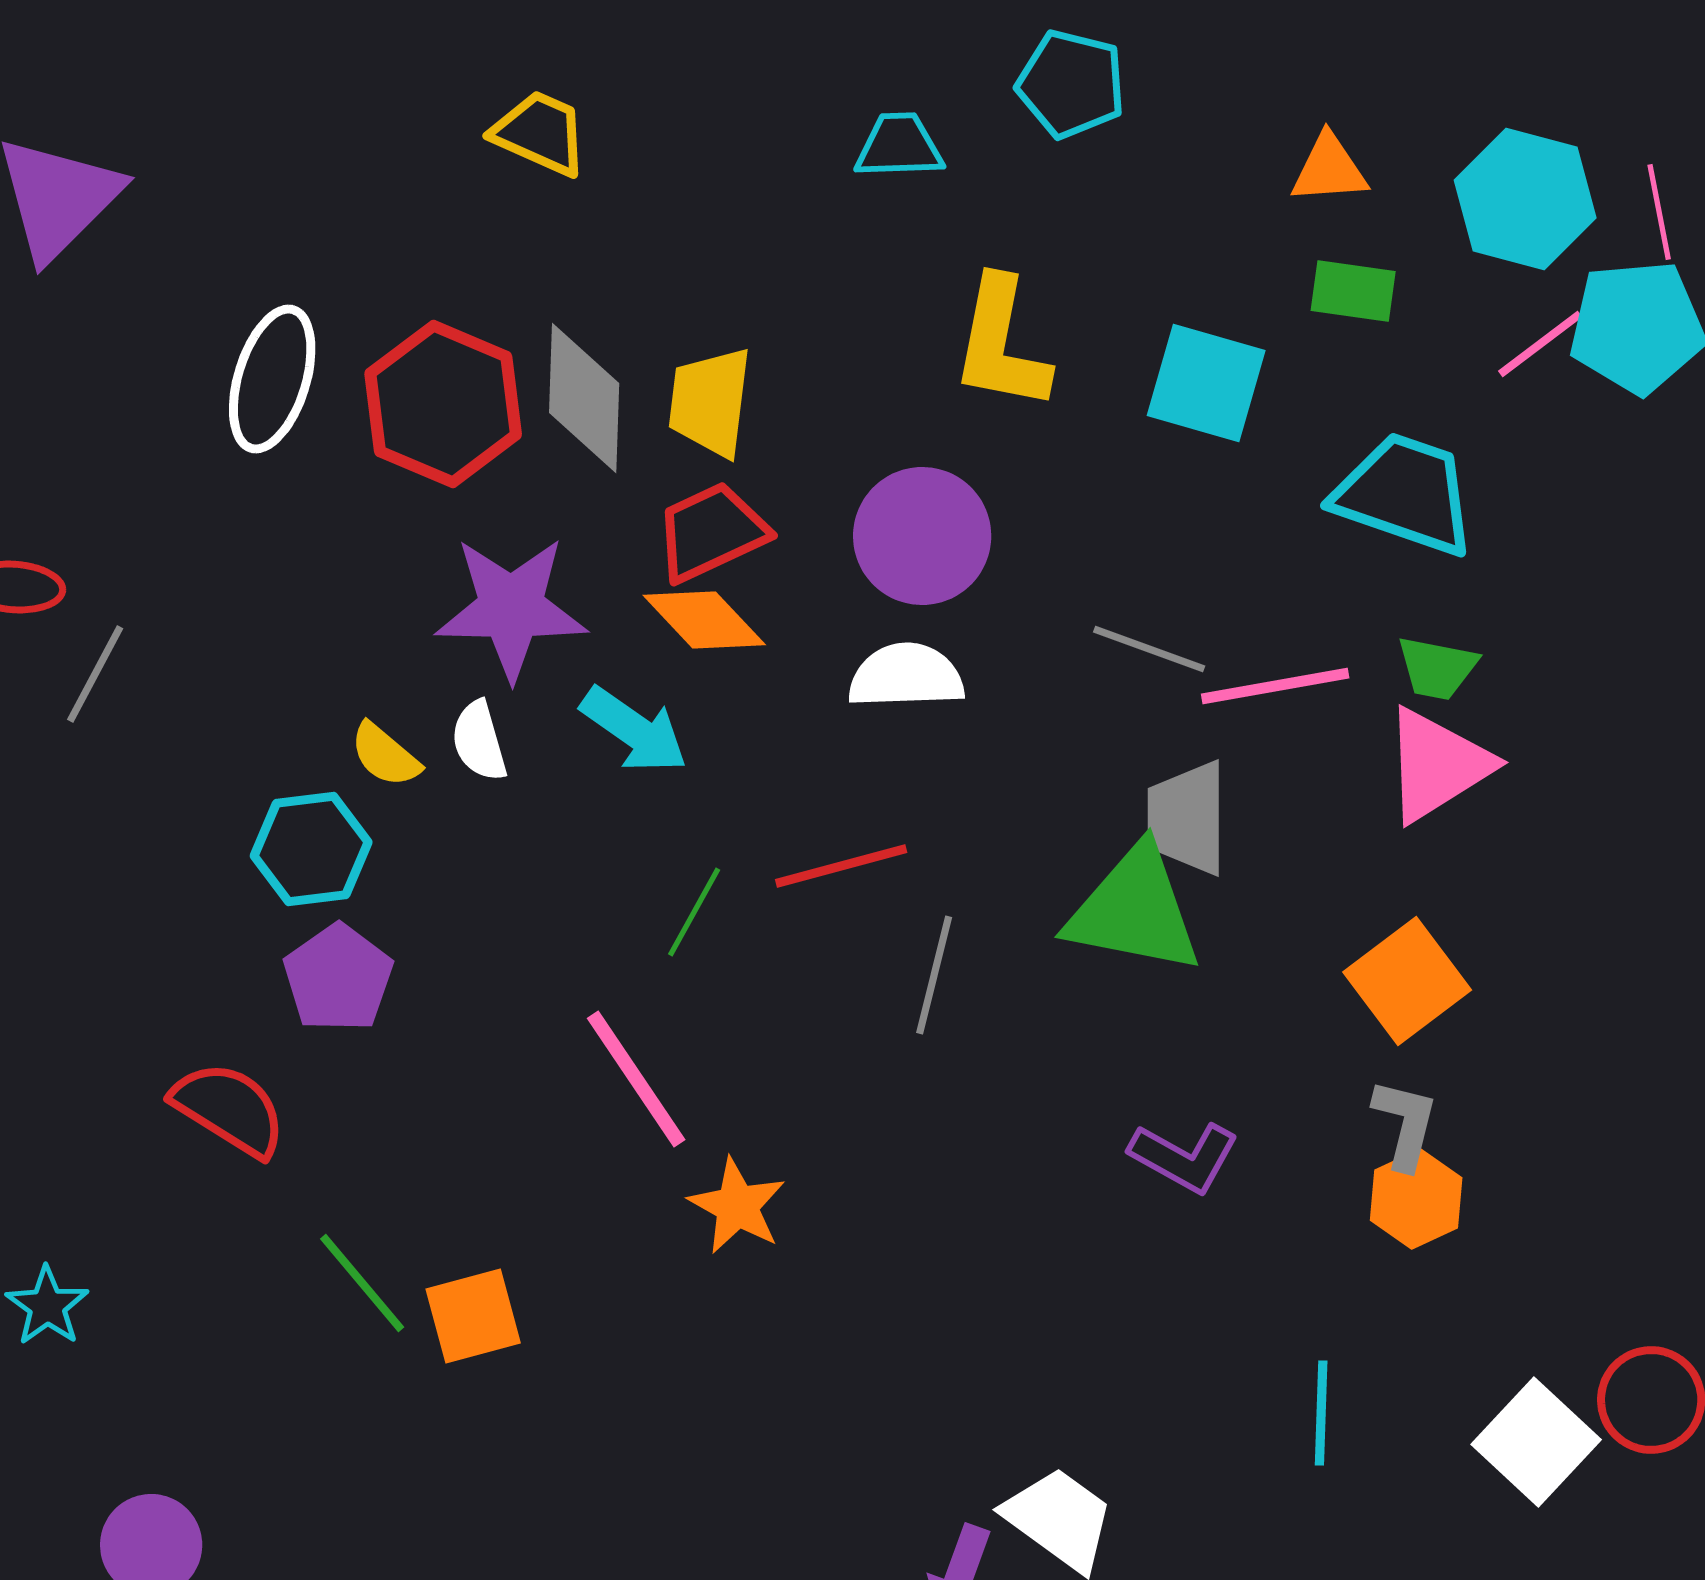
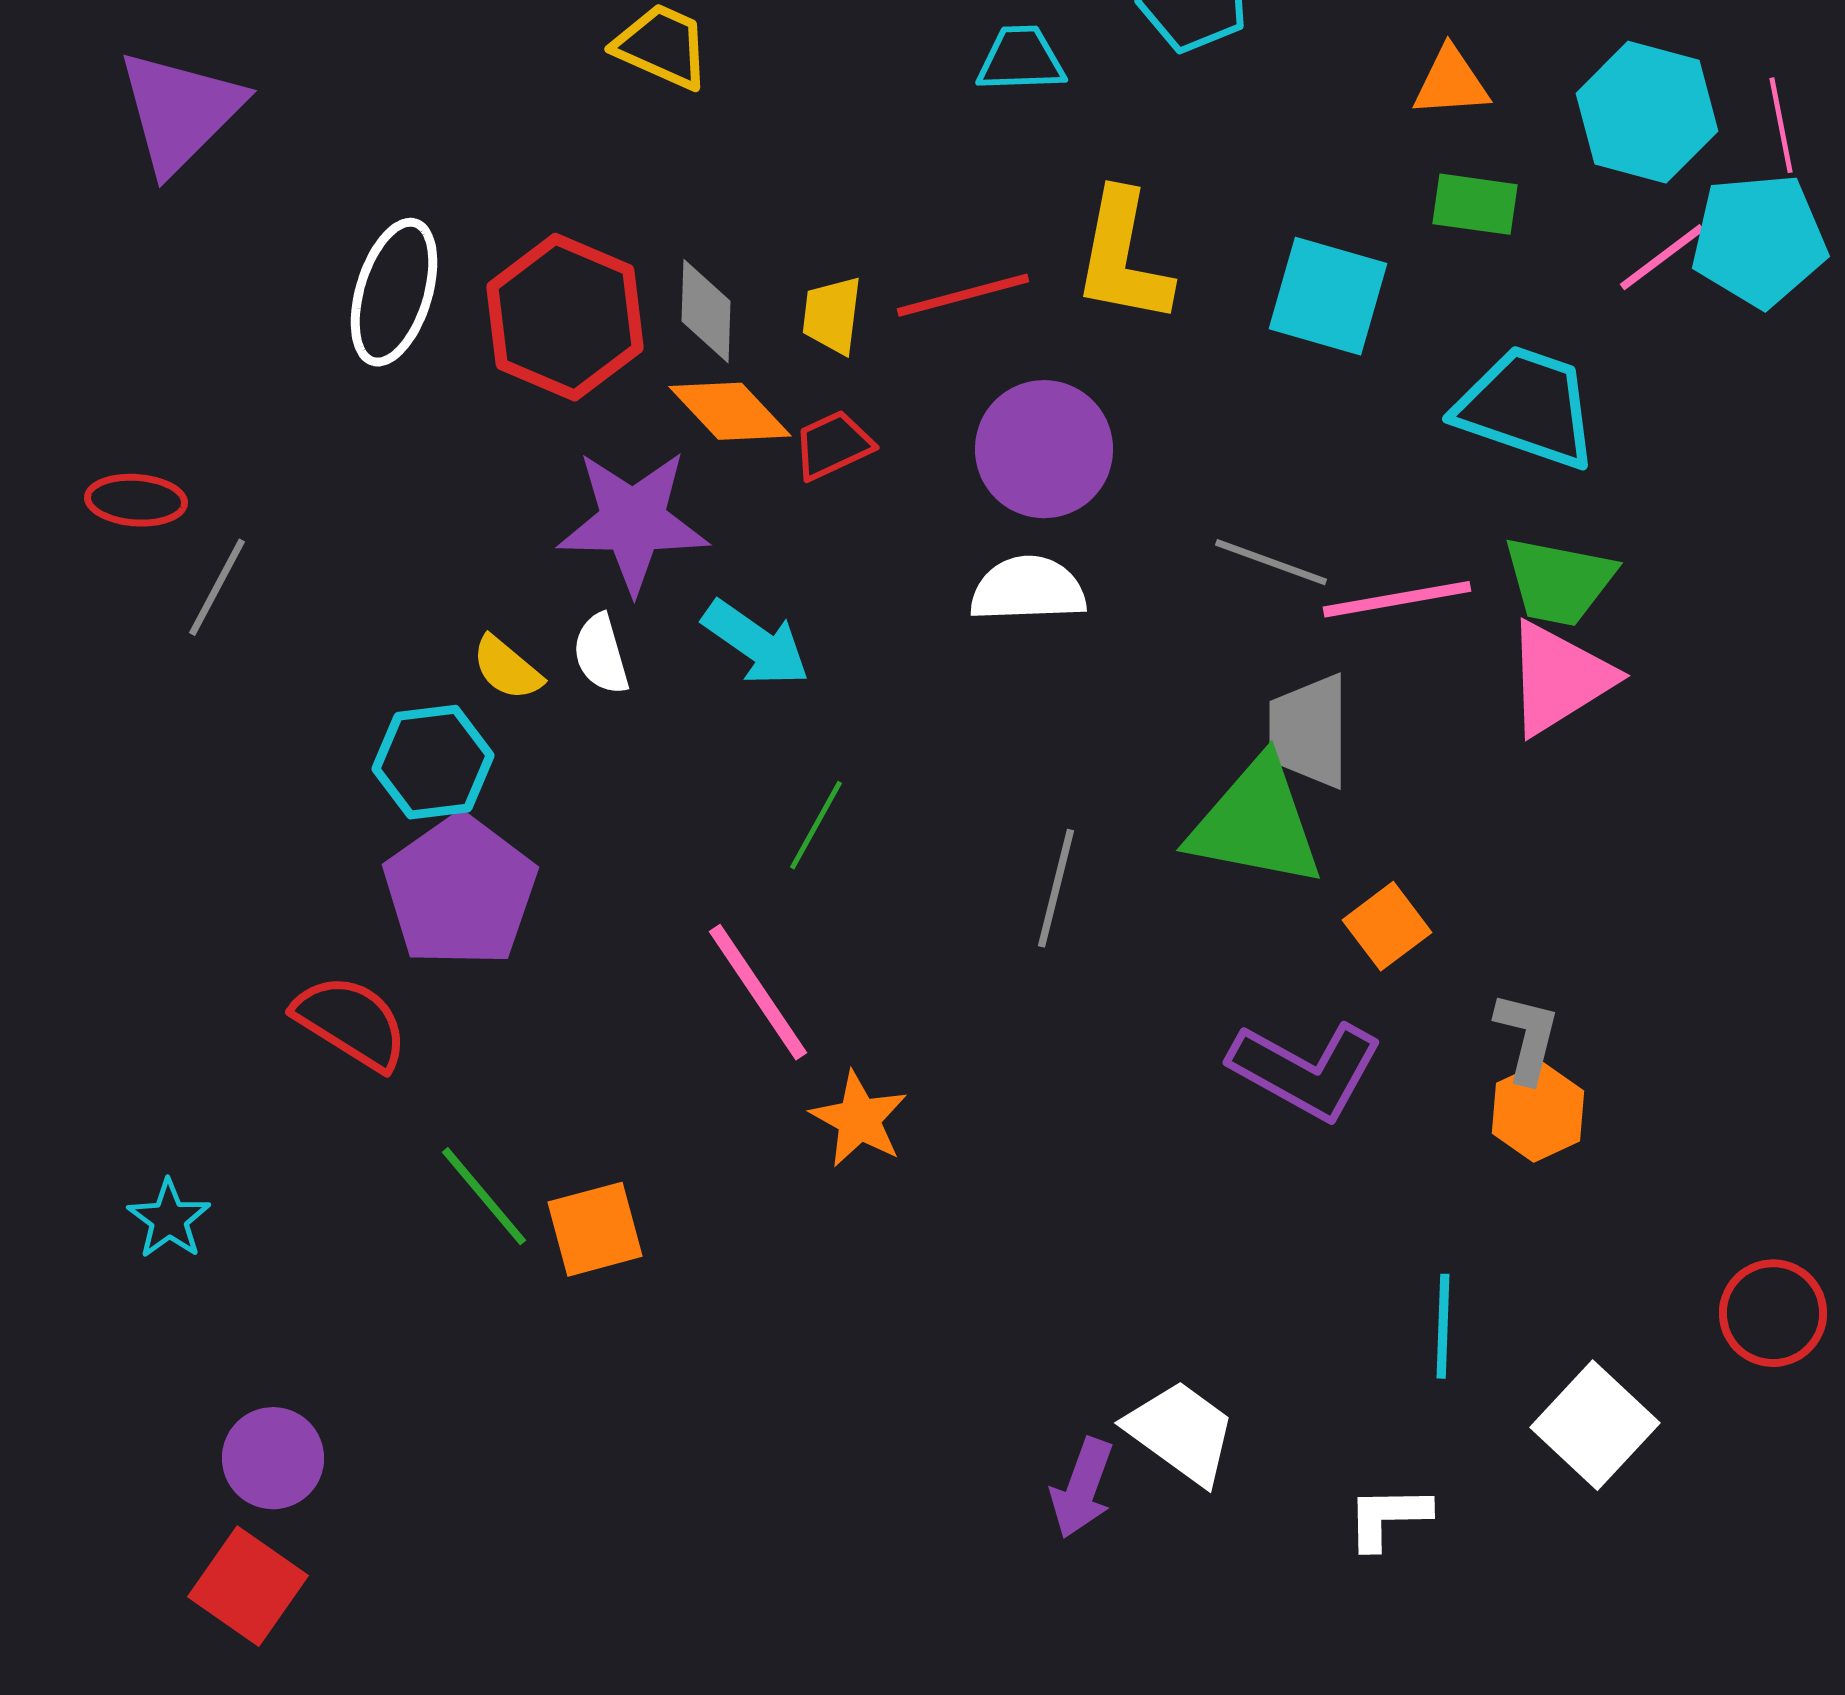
gray diamond: (584, 398) -> (706, 311), size x0.7
yellow trapezoid: (710, 402) -> (832, 315), size x0.7
red trapezoid: (711, 532) -> (833, 445), size x0.7
orange diamond: (704, 620) -> (730, 411), moved
green trapezoid: (1437, 668) -> (1559, 581), size x1.4
red line: (841, 866) -> (963, 295), moved
purple pentagon: (338, 978) -> (460, 891), size x1.4
orange square: (1407, 981) -> (1387, 926), moved, size x0.7
purple L-shape: (1184, 1157) -> (1306, 1070), size x1.4
white square: (1536, 1442) -> (1595, 1425), moved

